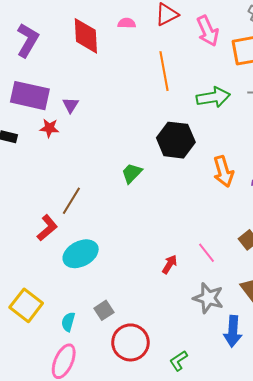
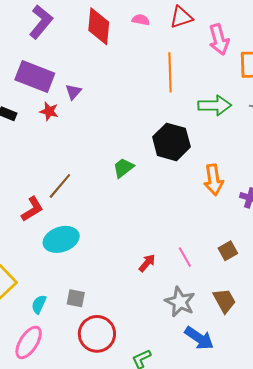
gray square: (104, 310) -> (76, 298), turned 36
blue arrow: (233, 331) -> (199, 338), turned -68

